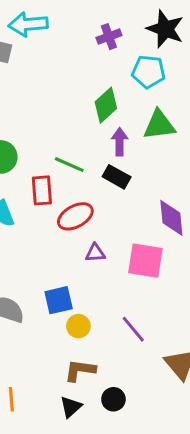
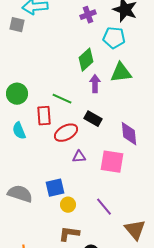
black rectangle: (117, 177) -> (93, 119), moved

